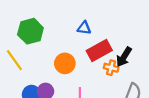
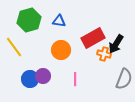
blue triangle: (84, 28) -> (59, 21), moved

